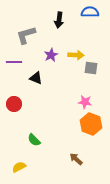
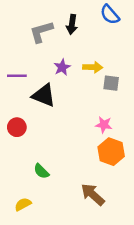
blue semicircle: (90, 12) -> (110, 15), turned -132
gray L-shape: (26, 35) -> (41, 32), moved
black triangle: (36, 78) -> (44, 95), size x1.5
brown arrow: (76, 159) -> (93, 194), size x1.5

